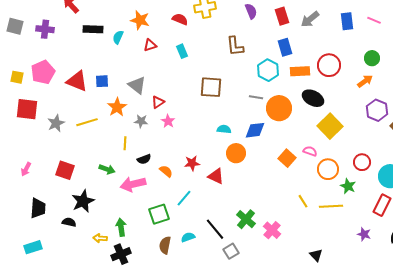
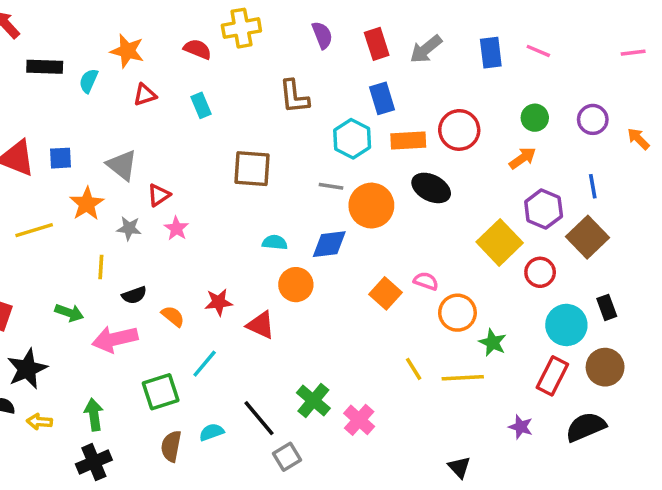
yellow square: (330, 126) -> (500, 242), moved
red circle: (362, 162) -> (540, 272), moved
yellow arrow: (100, 238) -> (39, 422), moved
black triangle: (316, 255) -> (459, 467), moved

